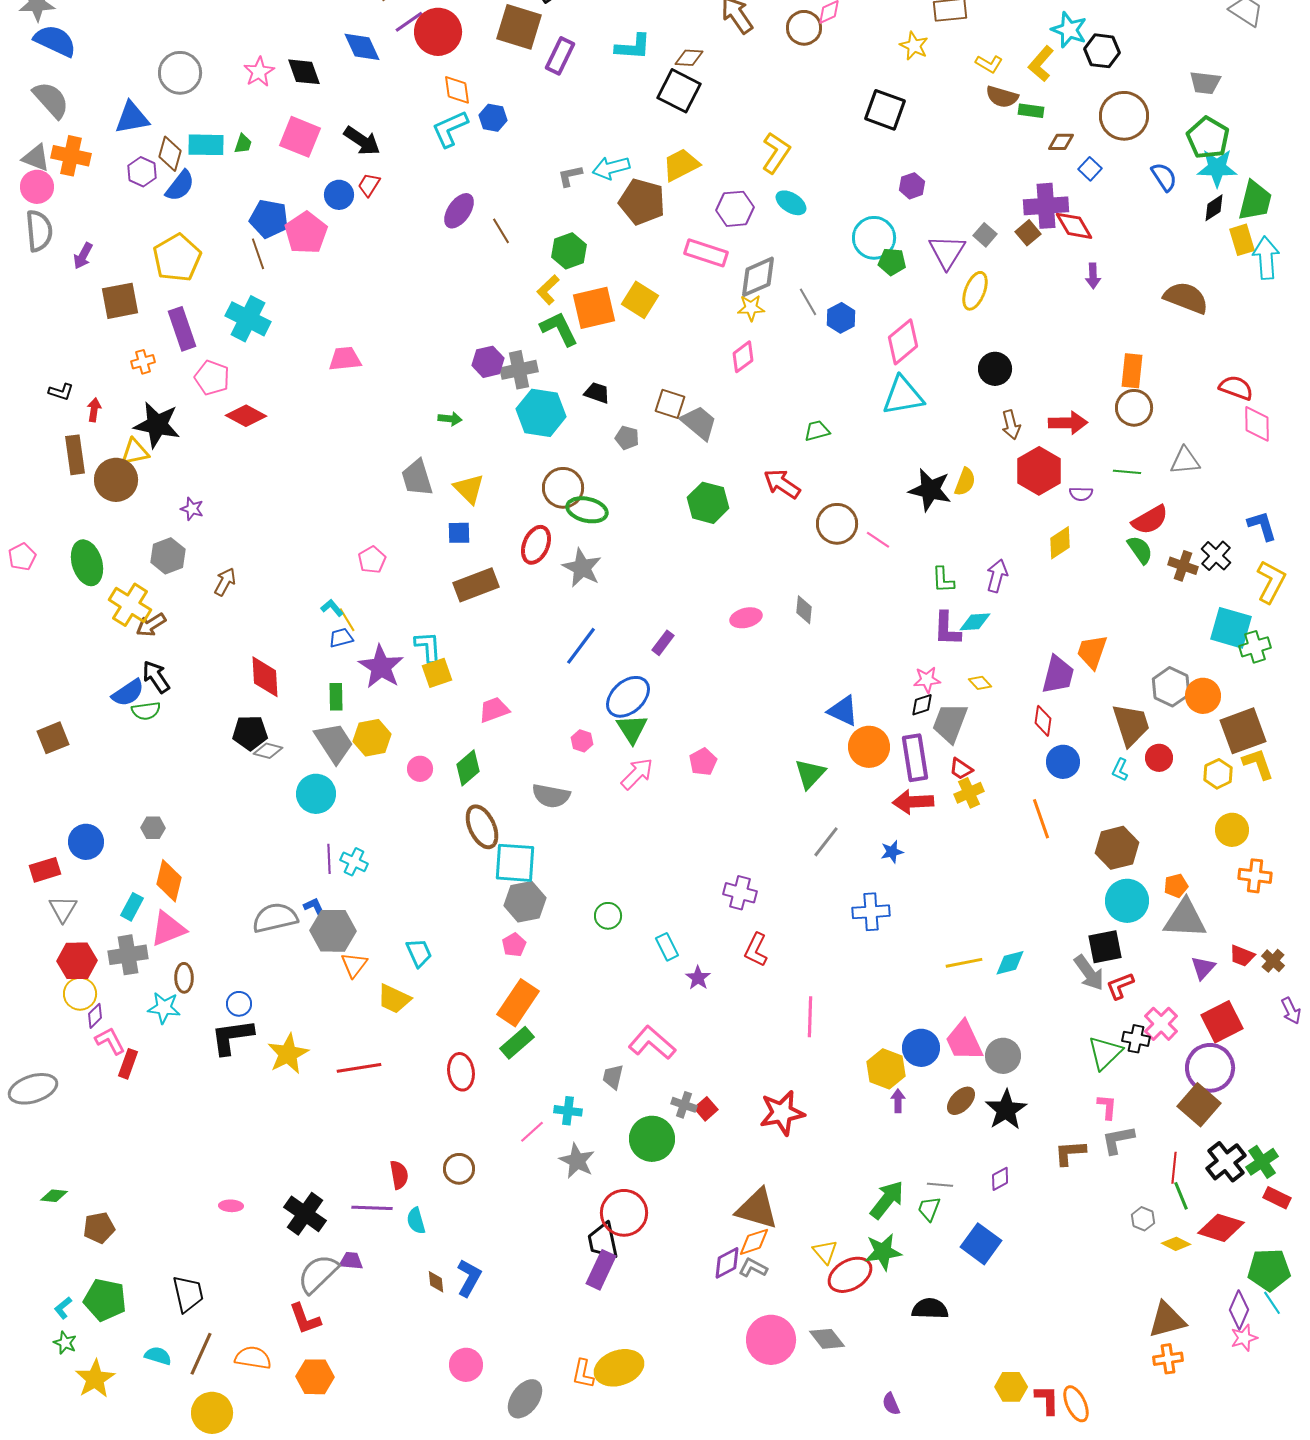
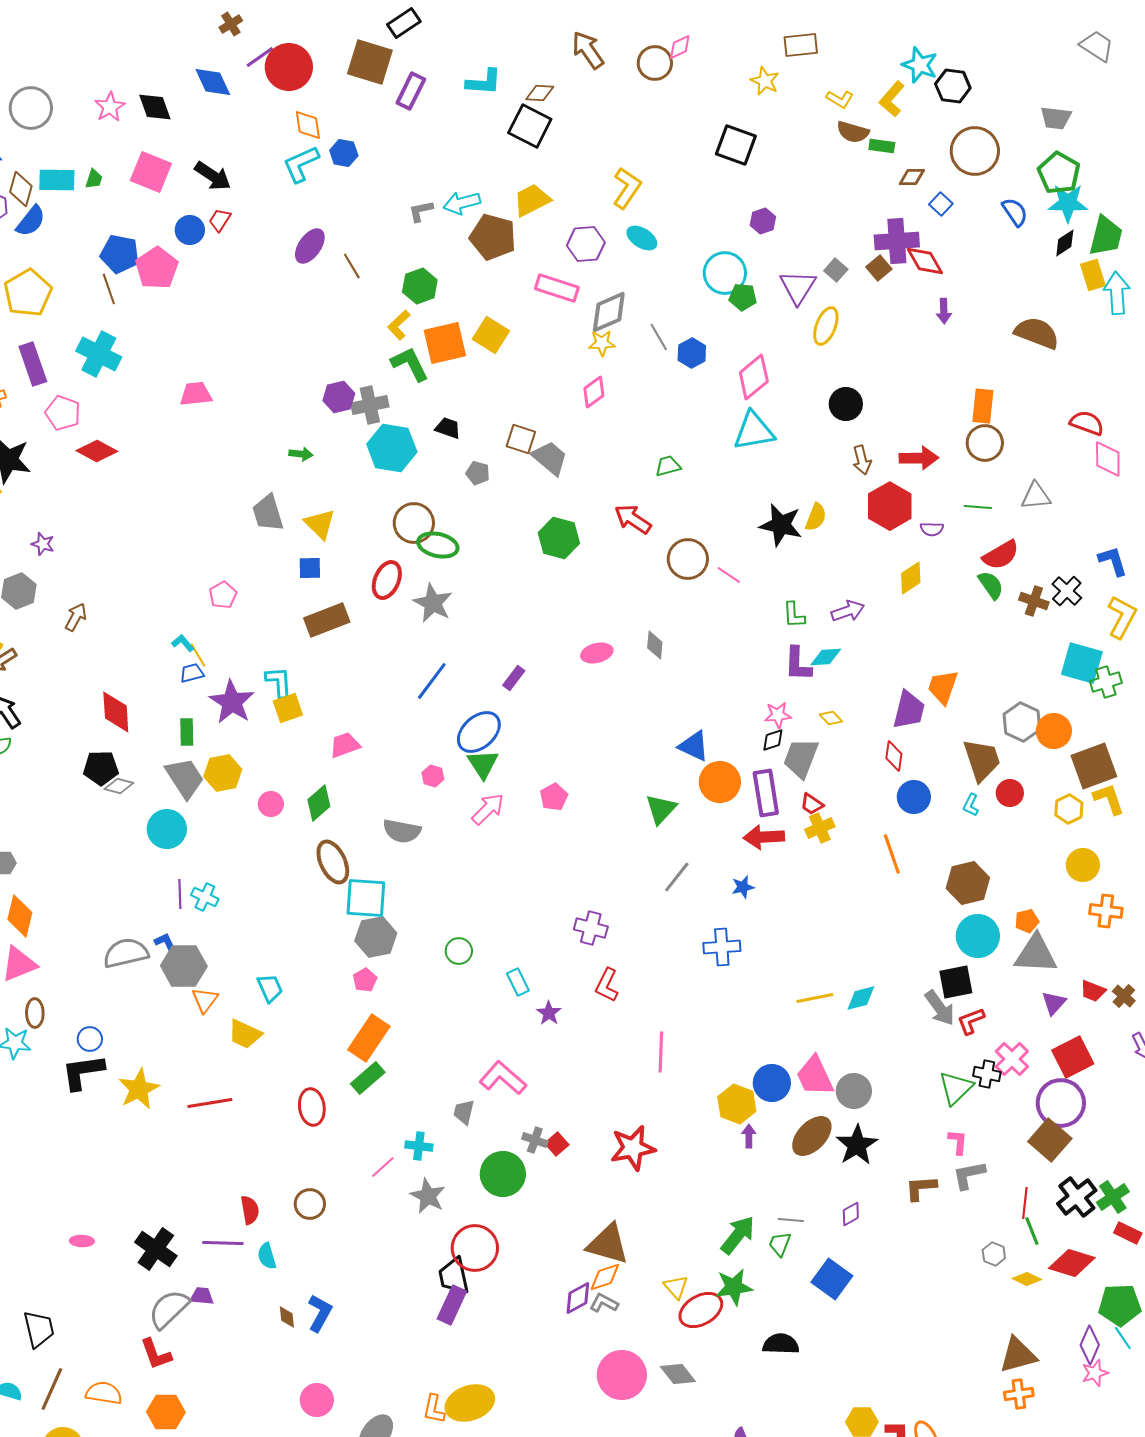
purple arrow: (997, 576) -> (848, 611), turned 56
brown ellipse: (961, 1101) -> (812, 1136), size x1.4

